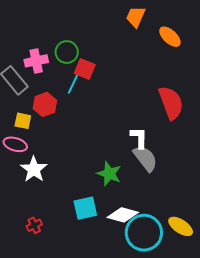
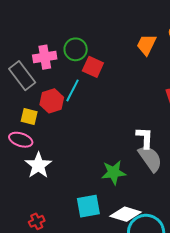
orange trapezoid: (136, 17) -> (146, 45), moved
cyan line: (74, 83) -> (73, 90), moved
green star: (109, 174) -> (114, 172), turned -30

